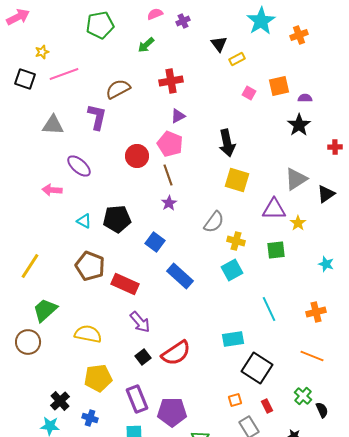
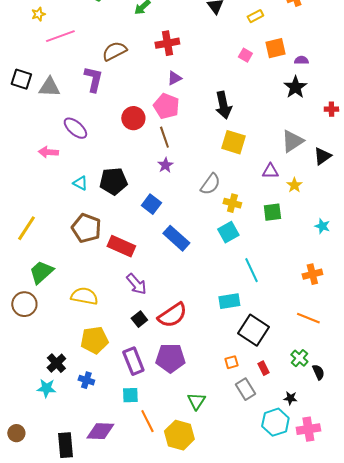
yellow rectangle: (237, 59) -> (255, 16), moved
black square: (25, 79) -> (21, 79), moved
purple triangle: (274, 209) -> (270, 171), size x0.7
cyan line: (269, 309) -> (251, 270), moved
purple pentagon: (172, 412) -> (170, 358), moved

